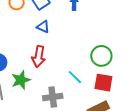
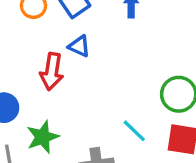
red arrow: (39, 56) -> (52, 71), moved

